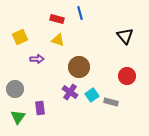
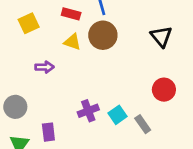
yellow square: (20, 37) -> (29, 23), moved
brown circle: (79, 67) -> (103, 35), moved
purple cross: (70, 92) -> (88, 111), turned 35
gray rectangle: (111, 102) -> (143, 124), turned 40

